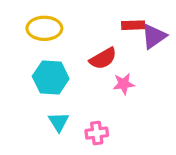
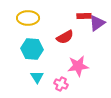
pink star: (124, 84) -> (78, 66), moved, size x1.5
pink cross: (97, 133) -> (61, 84), turned 32

